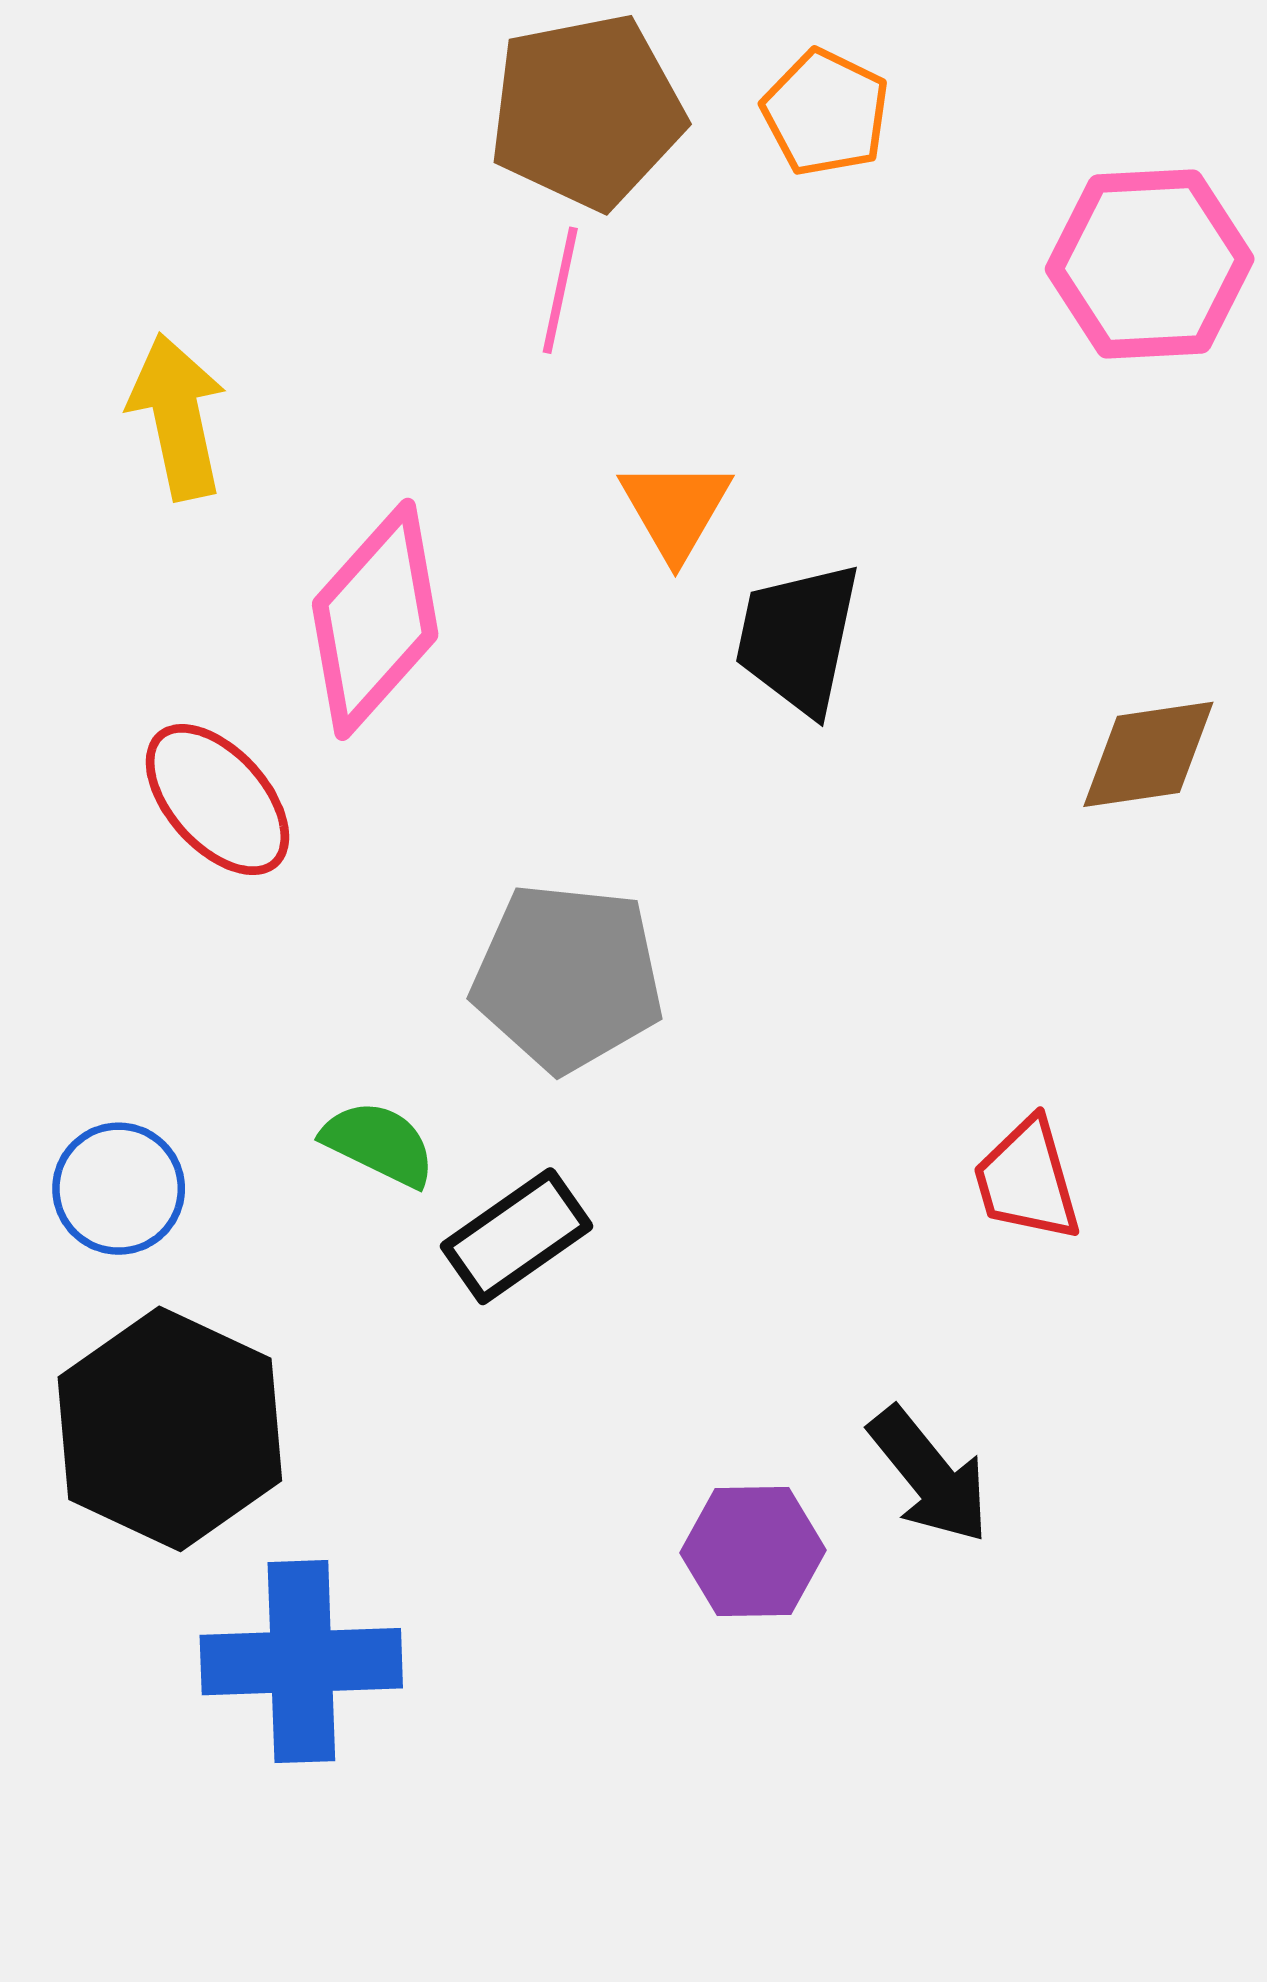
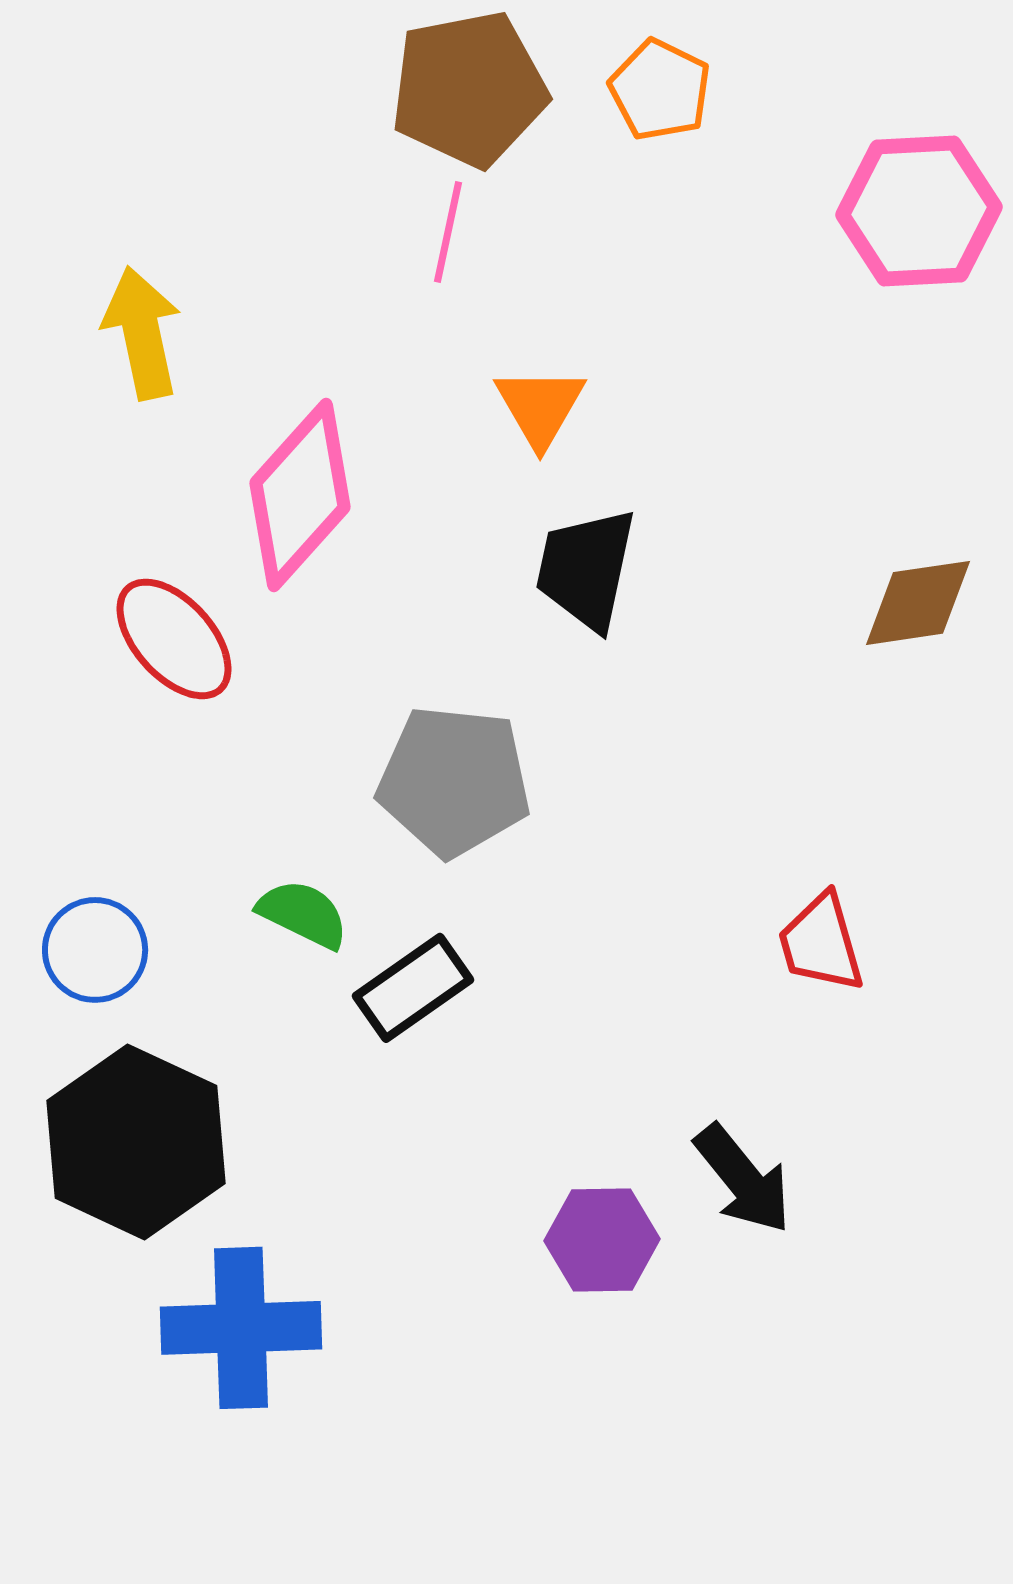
black trapezoid: (798, 638) -> (586, 569), moved

